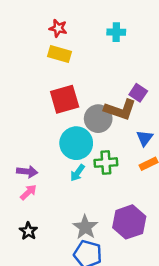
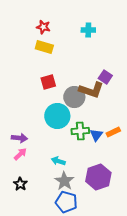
red square: (65, 99) -> (48, 82), size x0.7
blue triangle: (145, 138) -> (96, 135), moved
cyan arrow: (77, 173) -> (58, 161), moved, turned 72

